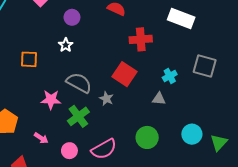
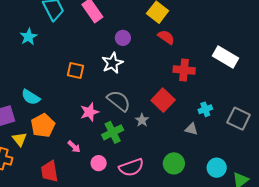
white star: (66, 45) -> (112, 63), size x1.5
gray square: (205, 66) -> (239, 119), moved
pink star: (51, 100) -> (89, 112), turned -30

